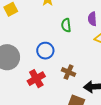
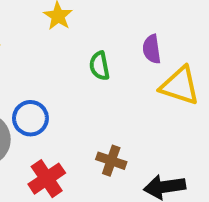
blue circle: (45, 51) -> (30, 118), moved

